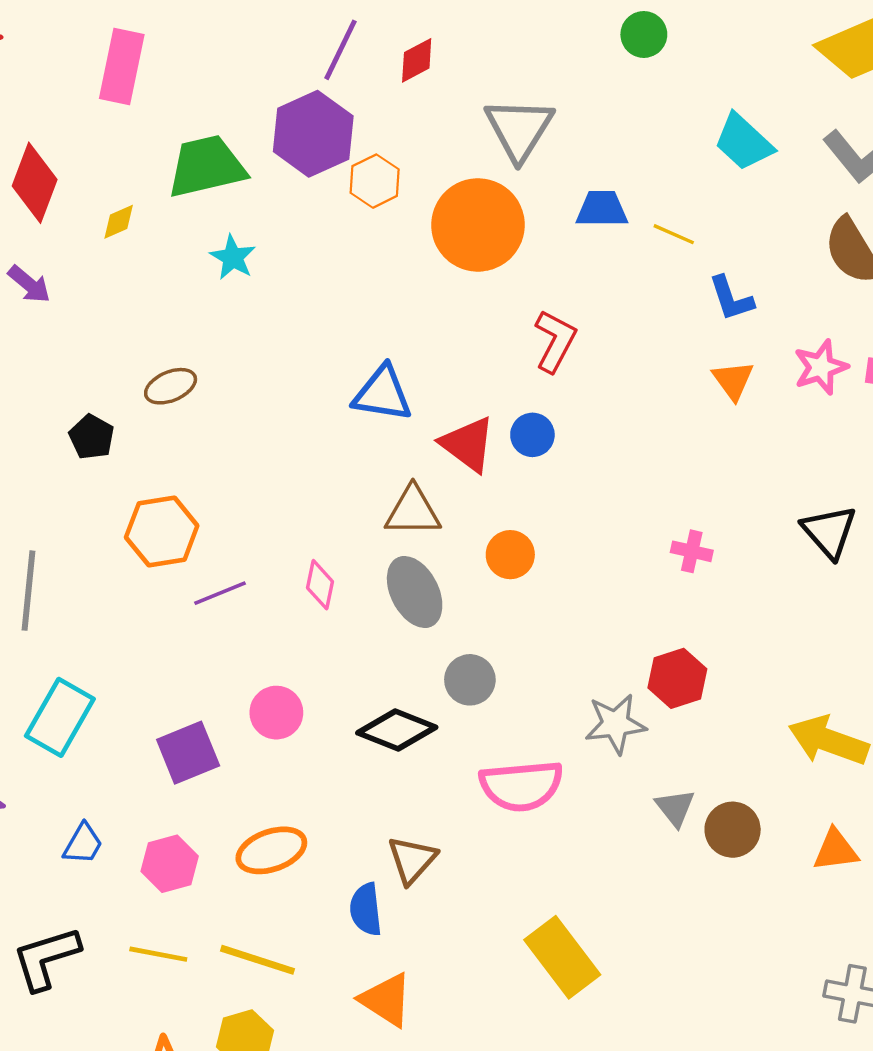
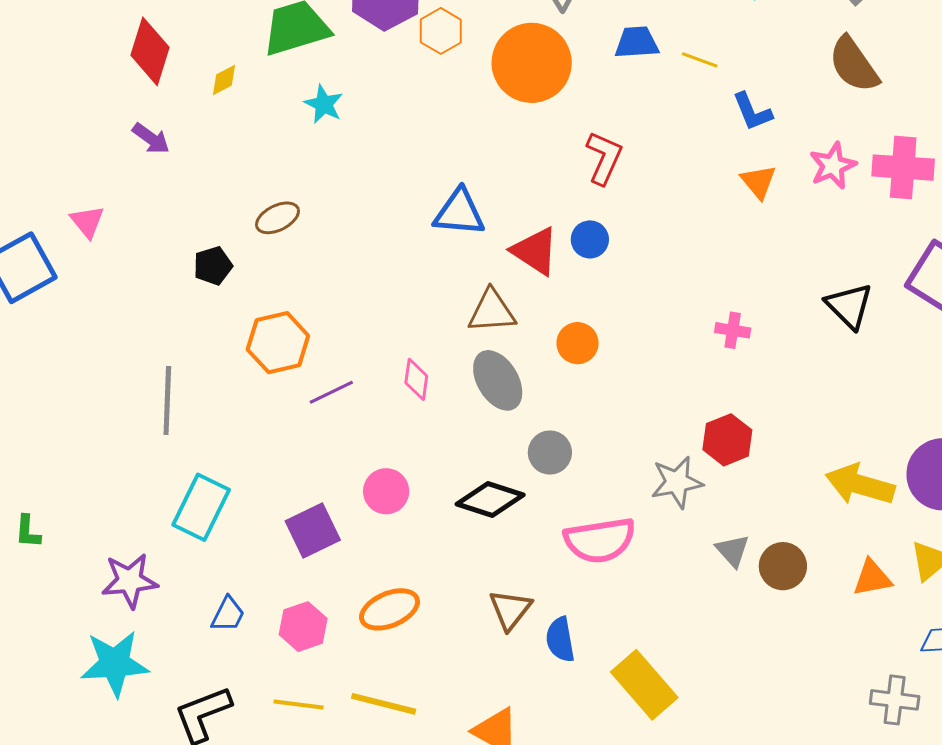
black pentagon: (92, 437) -> (213, 266), turned 30
blue semicircle: (366, 909) -> (560, 640), moved

